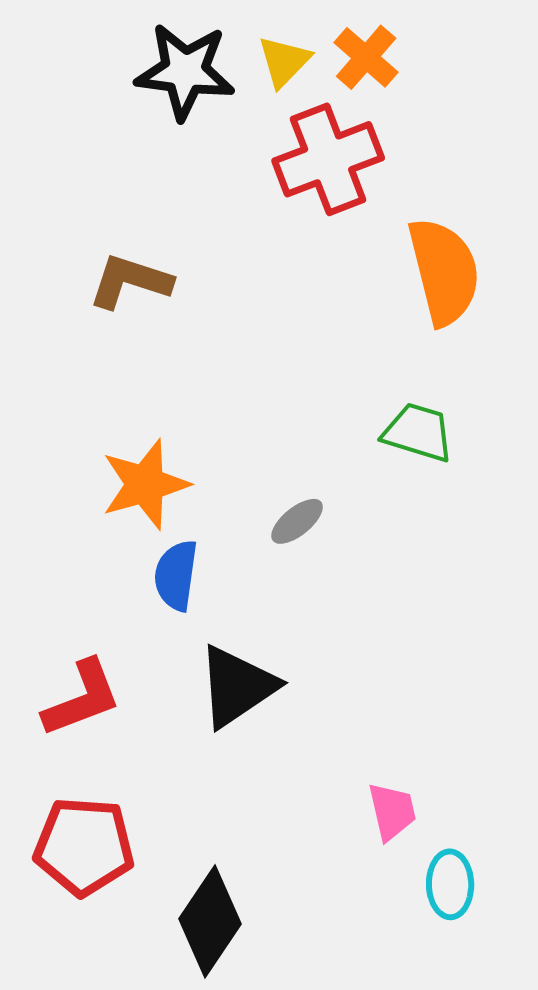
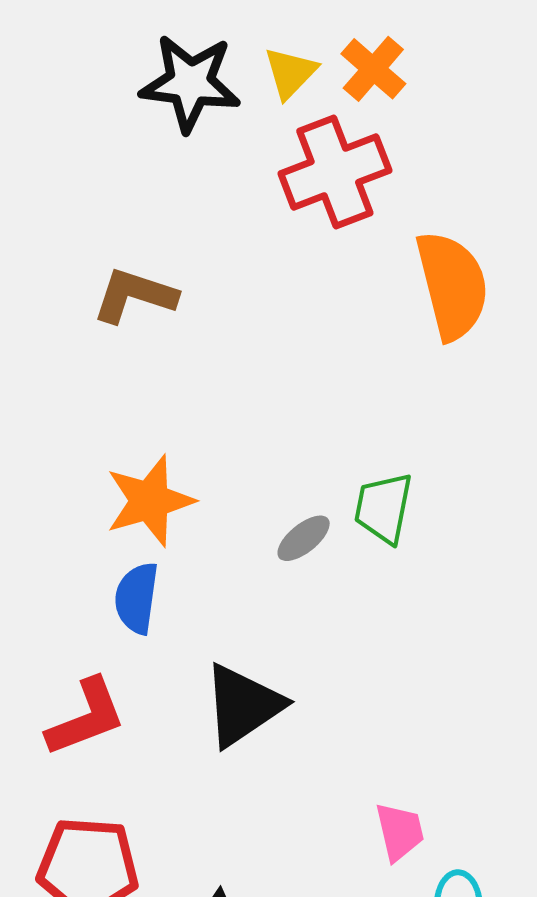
green trapezoid: (418, 432) -> (383, 508), moved, turned -96
blue semicircle: (176, 575) -> (137, 598), moved

